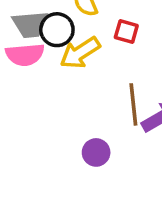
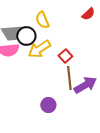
red square: (126, 31) -> (65, 56), moved, turned 32

